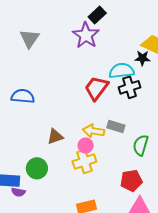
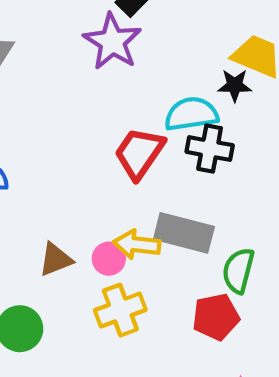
black cross: (130, 87) -> (210, 149), turned 30
gray rectangle: (116, 126) -> (184, 233), size x1.5
pink circle: (86, 146) -> (109, 259), moved
red pentagon: (131, 181) -> (216, 317), moved

